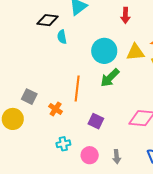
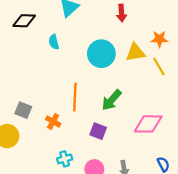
black diamond: (48, 20) -> (24, 21), moved
green arrow: (110, 78) -> (112, 100), moved

